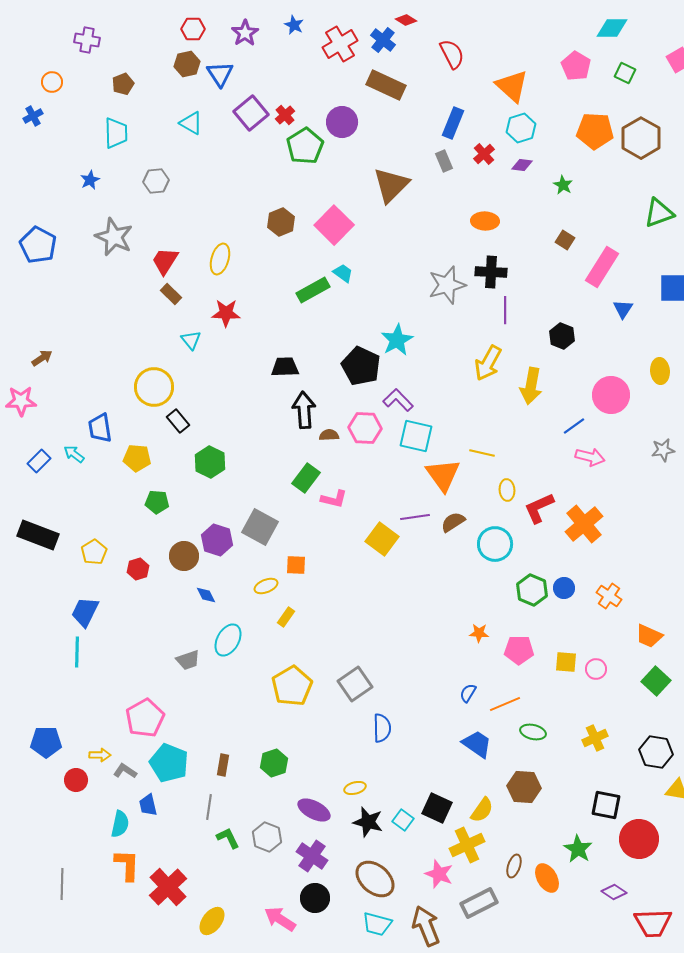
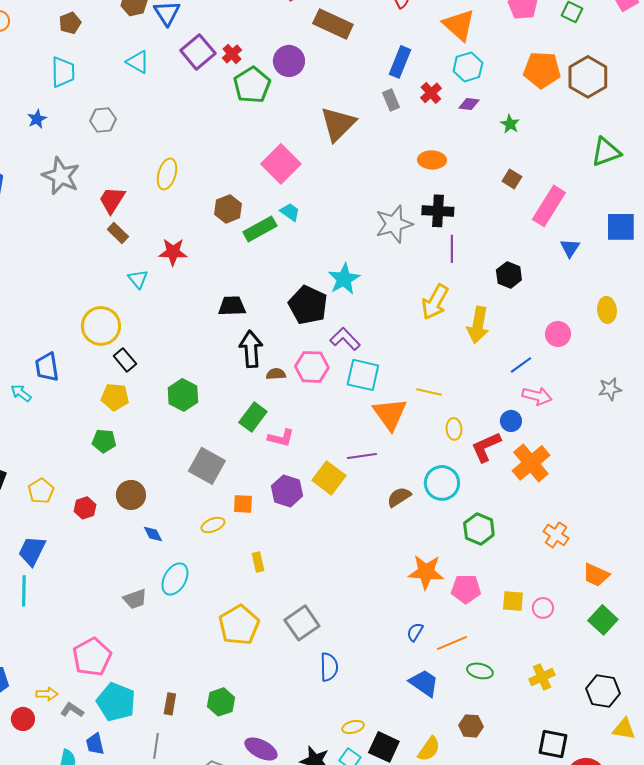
brown hexagon: (281, 222) -> (228, 209), moved
yellow ellipse: (220, 259) -> (167, 174), moved
pink circle: (611, 395) -> (558, 334), size x0.7
yellow pentagon: (137, 458) -> (115, 397), moved
green hexagon: (210, 462) -> (183, 395), moved
brown semicircle: (453, 522) -> (399, 497), moved
purple hexagon: (217, 540) -> (287, 491), moved
blue circle: (564, 588) -> (511, 421), moved
yellow rectangle: (286, 617) -> (258, 562), moved, turned -48
orange star: (479, 633) -> (426, 572), size x1.8
brown hexagon: (524, 787) -> (471, 726), size x0.7
yellow ellipse: (355, 788) -> (353, 727), moved

